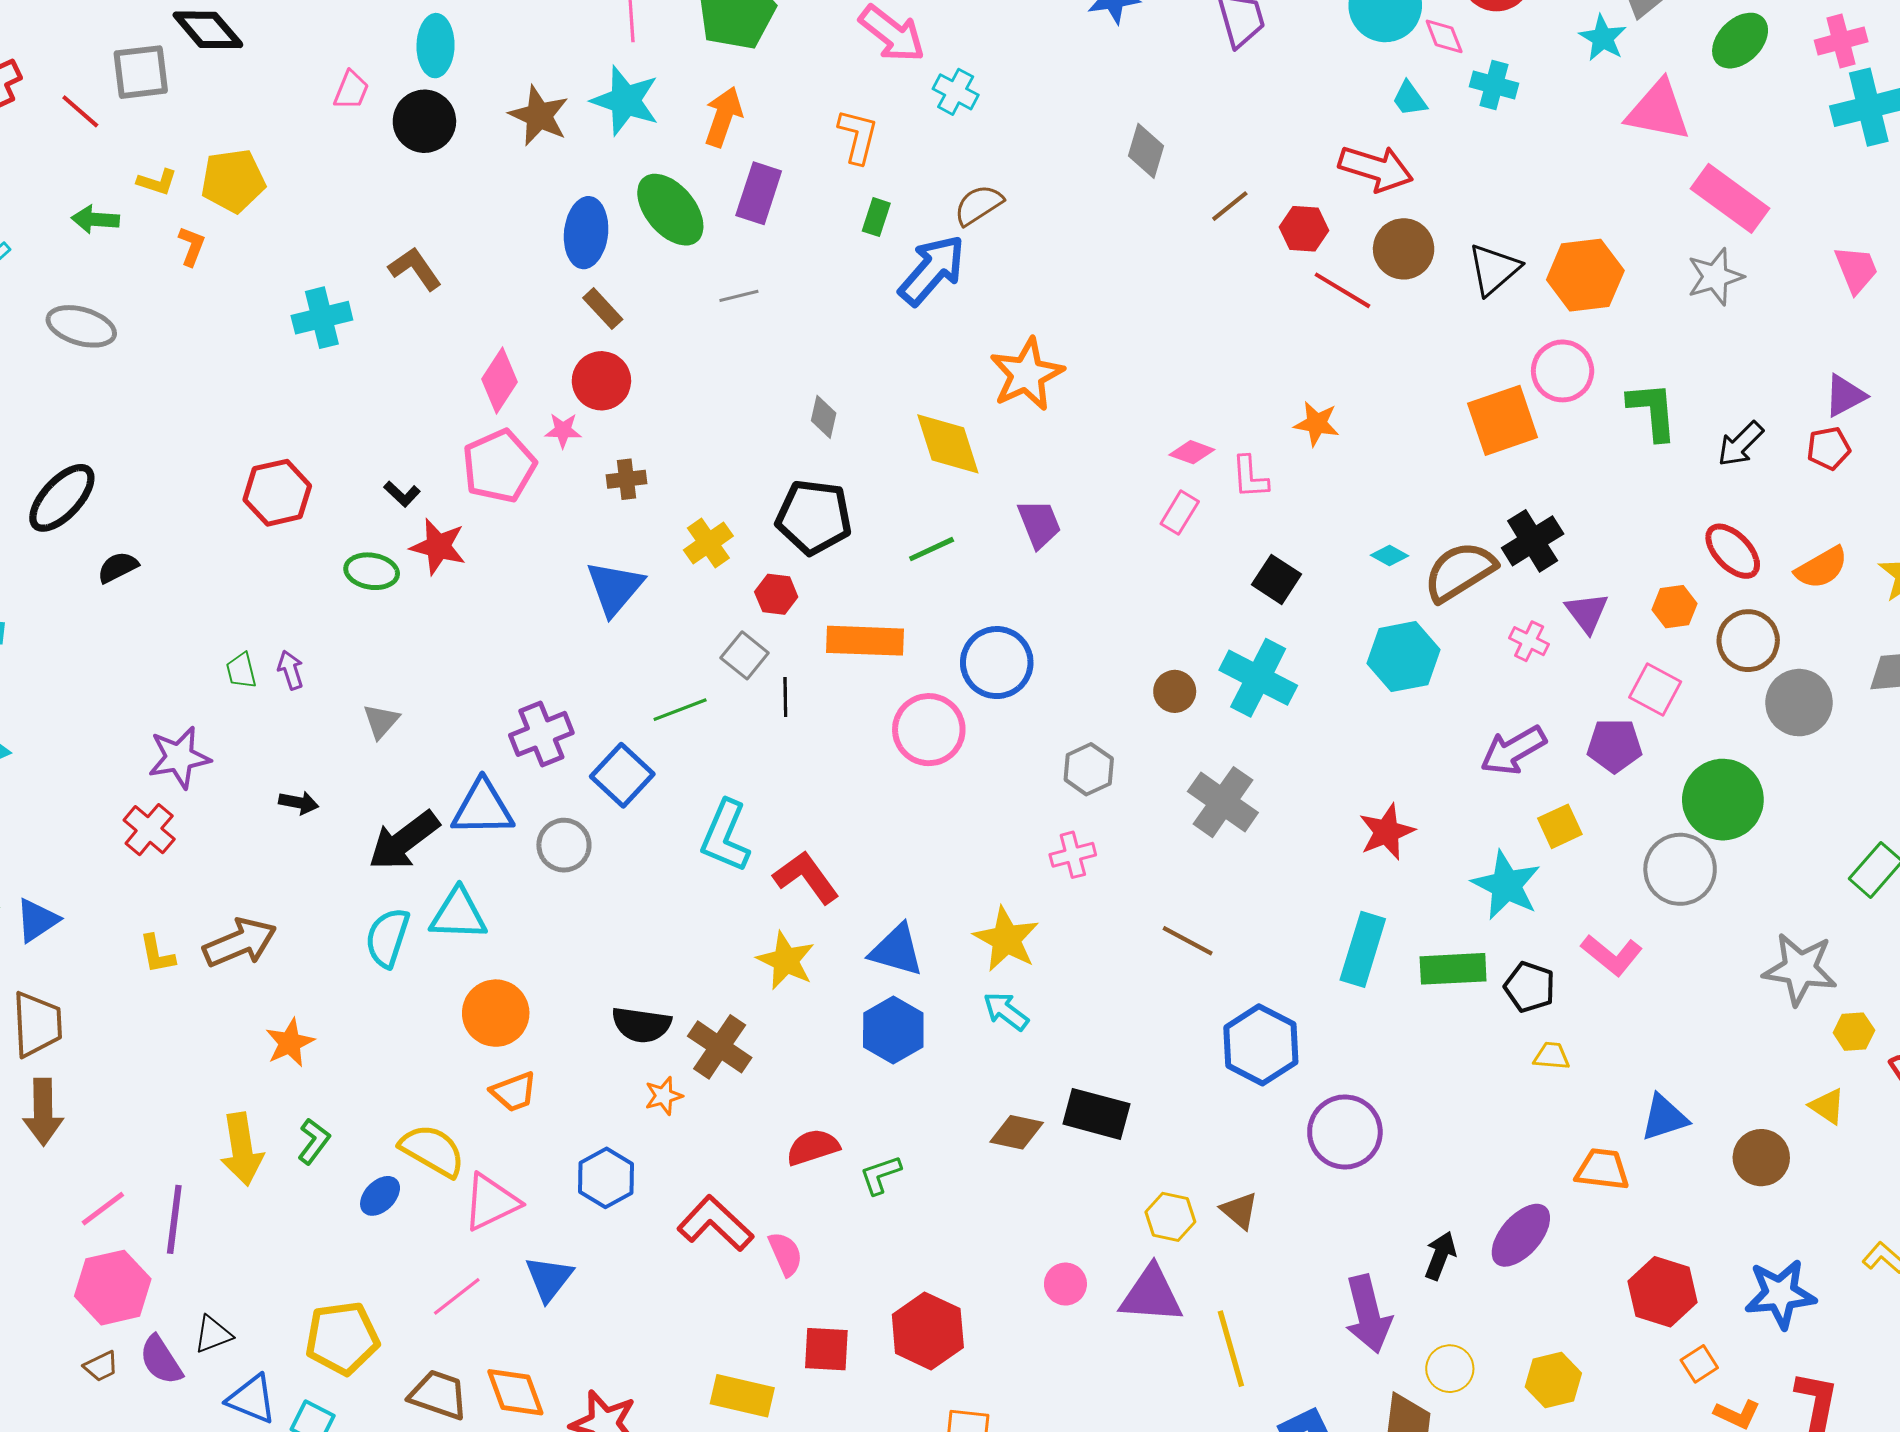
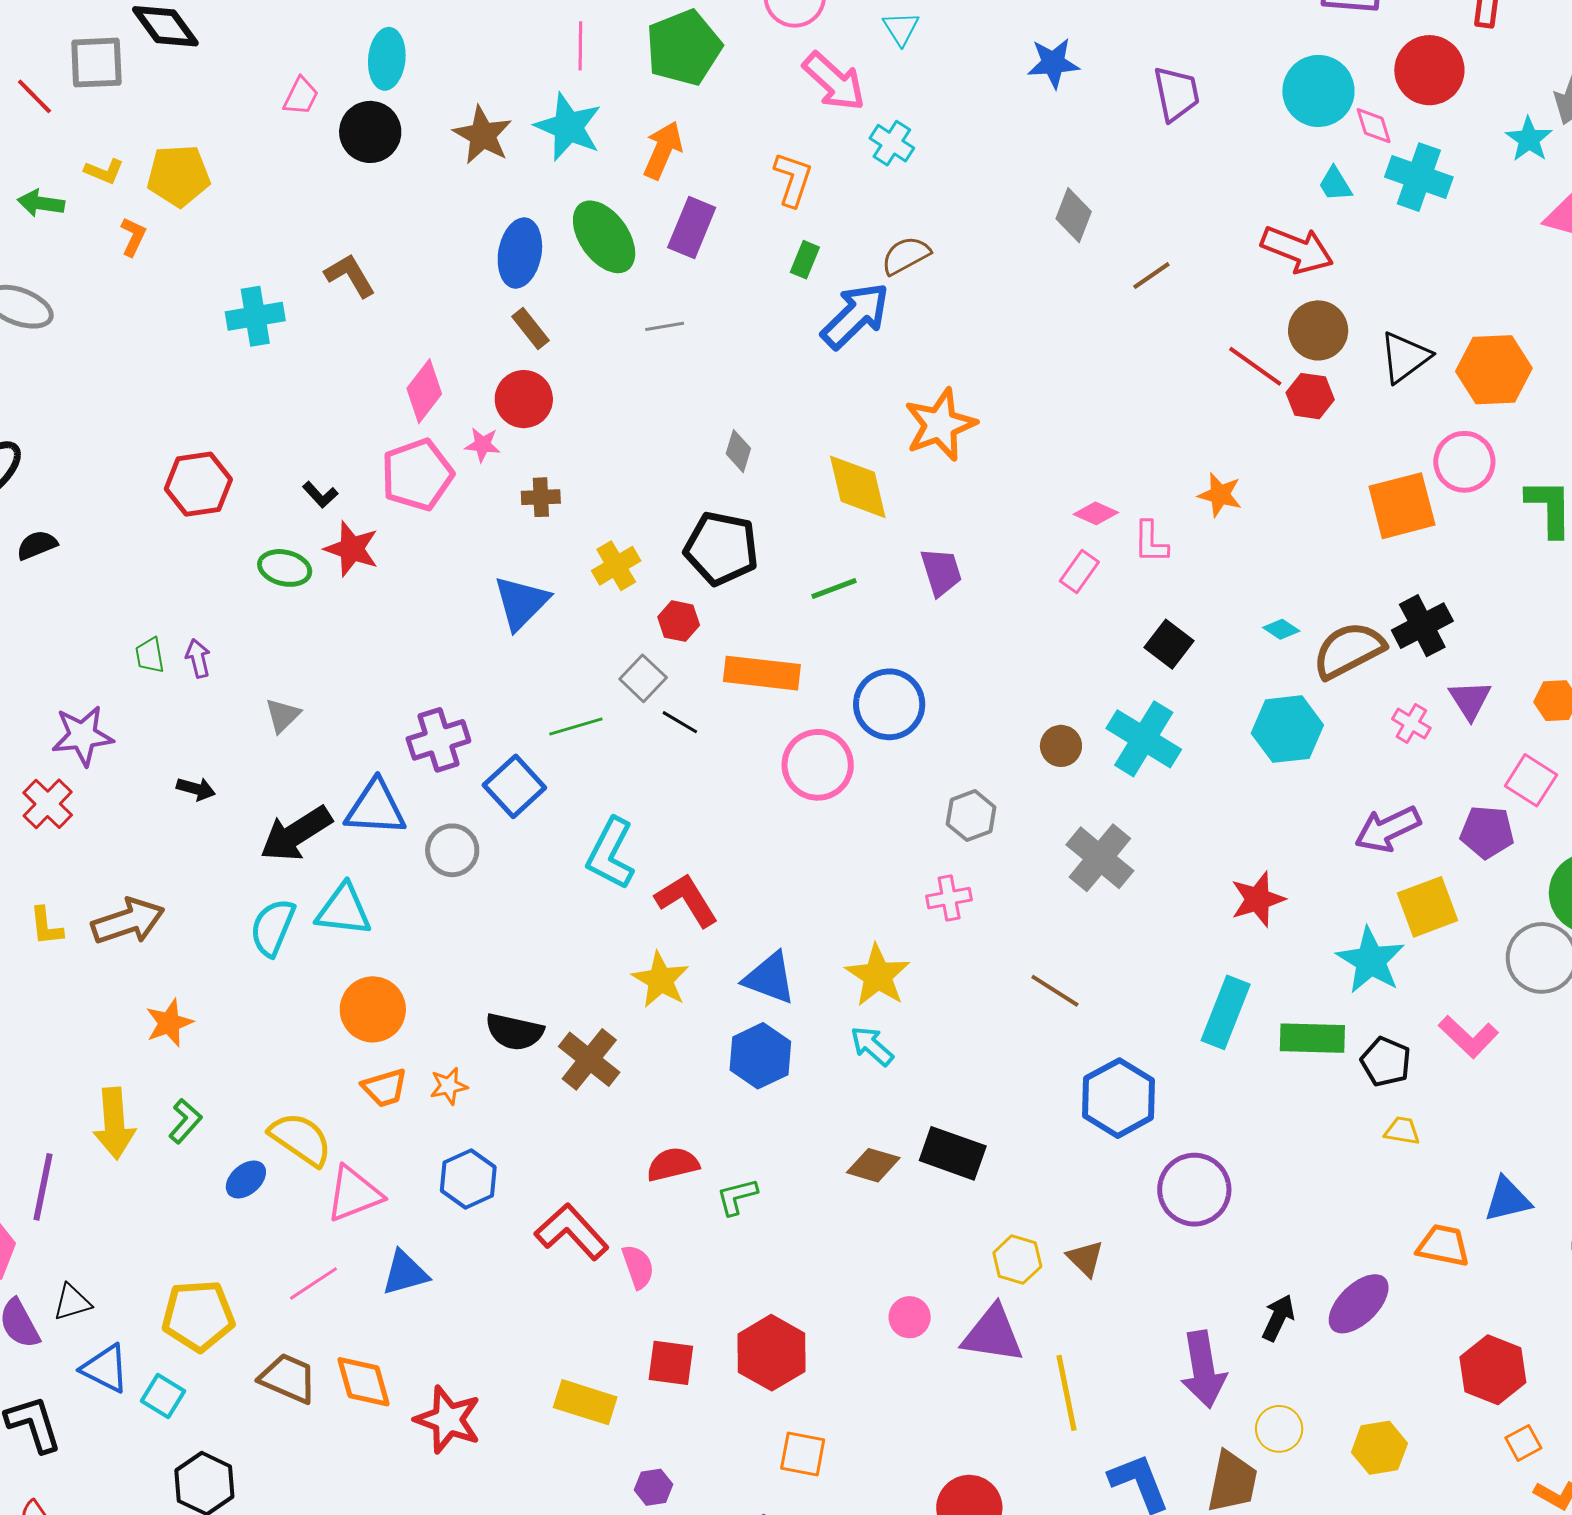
cyan cross: (1494, 85) -> (1419, 177), size x1.4
red hexagon: (1304, 229) -> (1310, 396), moved
black line: (785, 697) -> (680, 722), turned -63
yellow square: (1560, 826) -> (1427, 907), size x1.4
orange star: (664, 1096) -> (449, 1086), moved
blue triangle: (549, 1278) -> (405, 1273), turned 32

